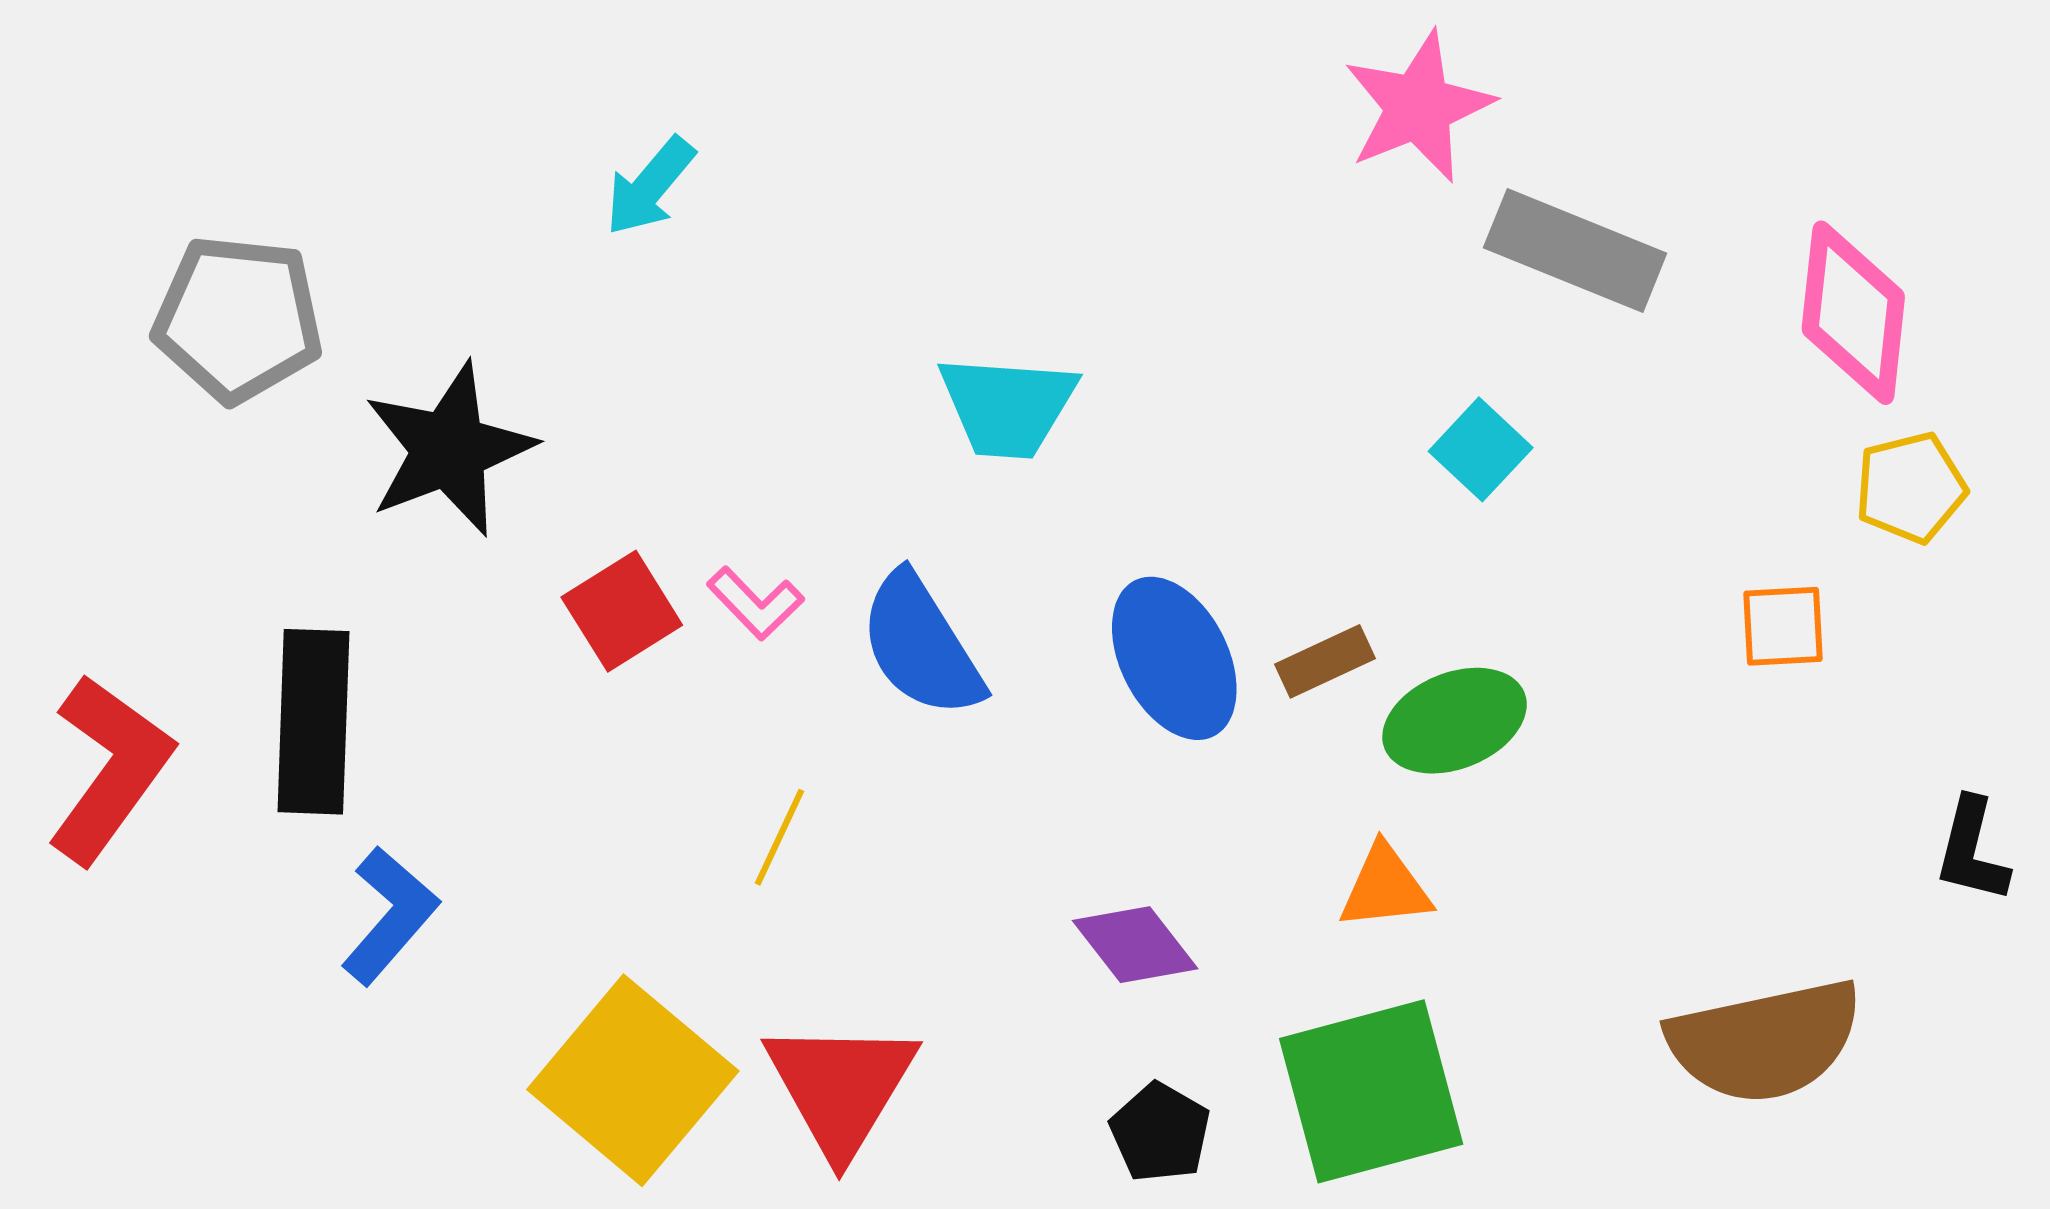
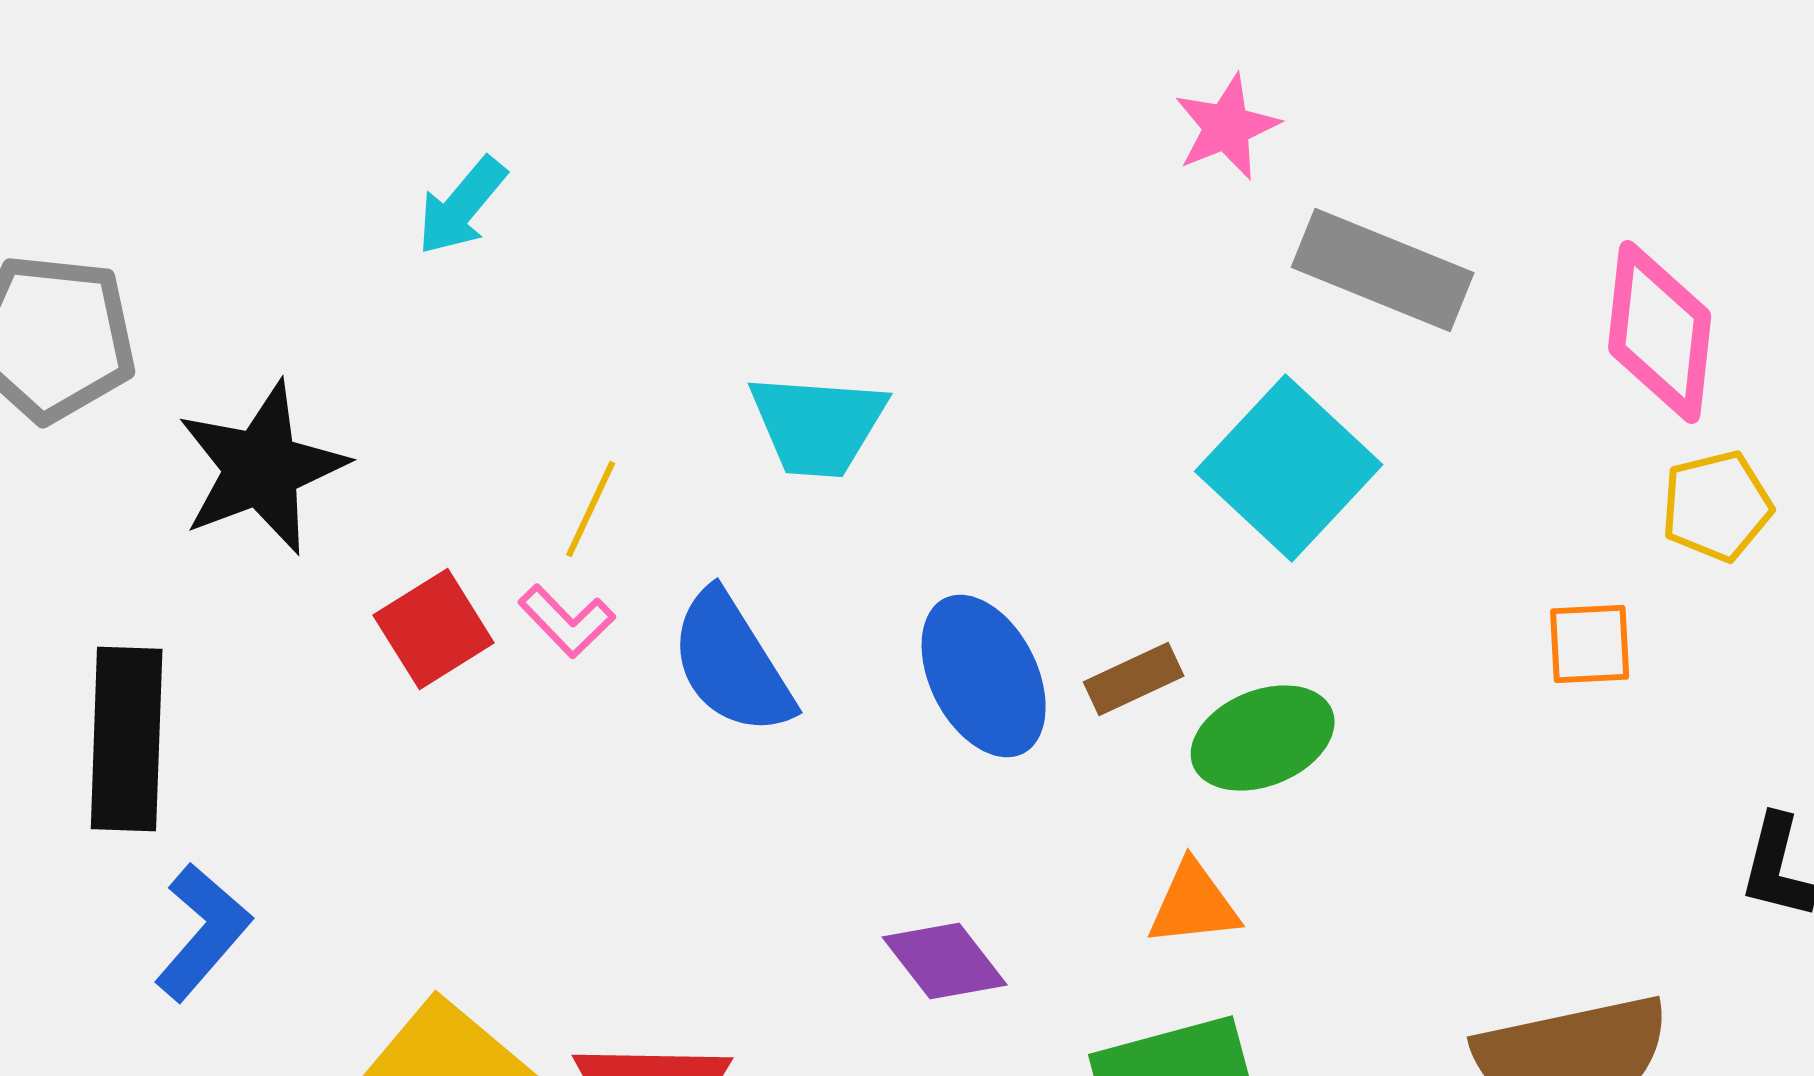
pink star: (1418, 107) -> (1227, 127), size x0.7
cyan square: (1481, 449) -> (1289, 468), size x1.8
yellow line: (779, 837) -> (591, 509), moved

